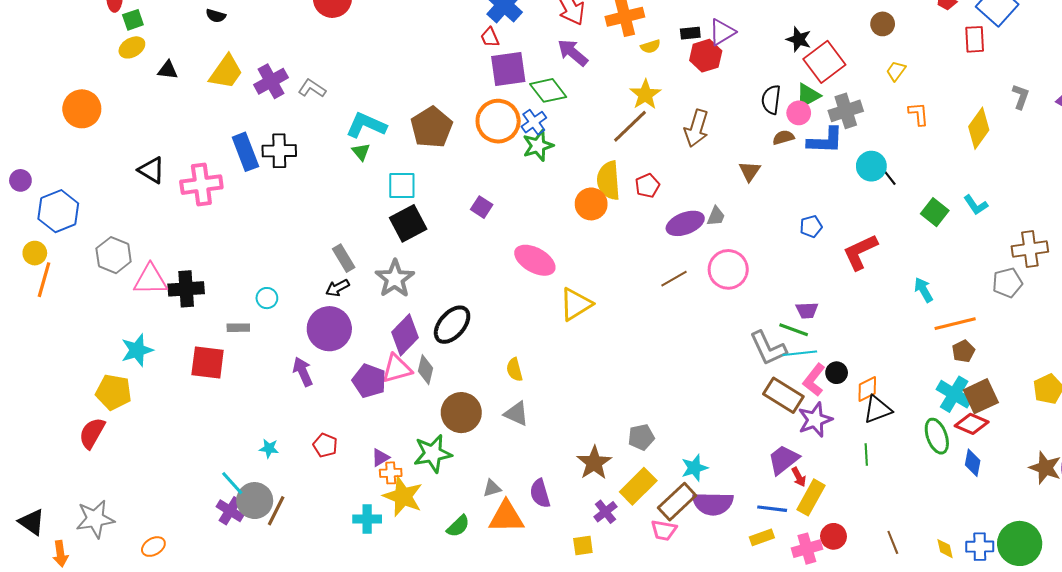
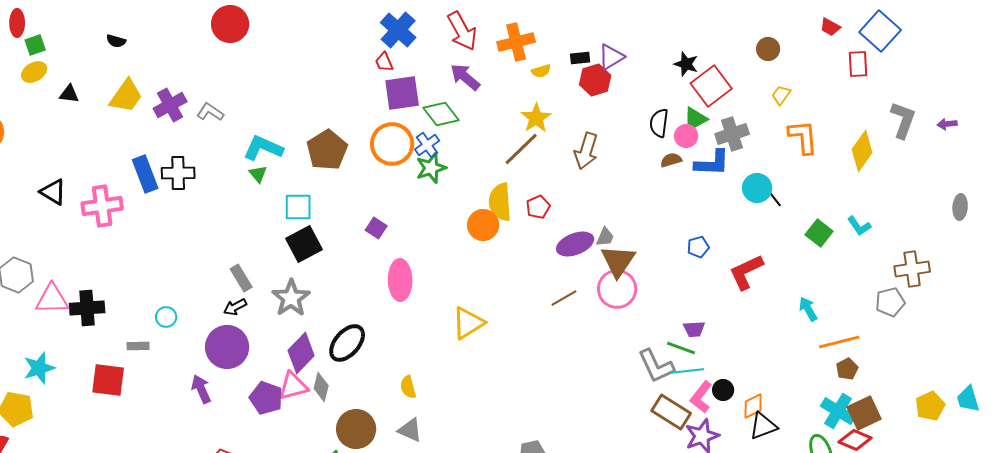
gray L-shape: (1021, 97) -> (903, 120), size x1.5
orange L-shape: (918, 114) -> (803, 137), size x1.5
brown triangle: (750, 171) -> (618, 261), moved, size x1.6
pink ellipse: (535, 260) -> (400, 280), moved, turned 60

